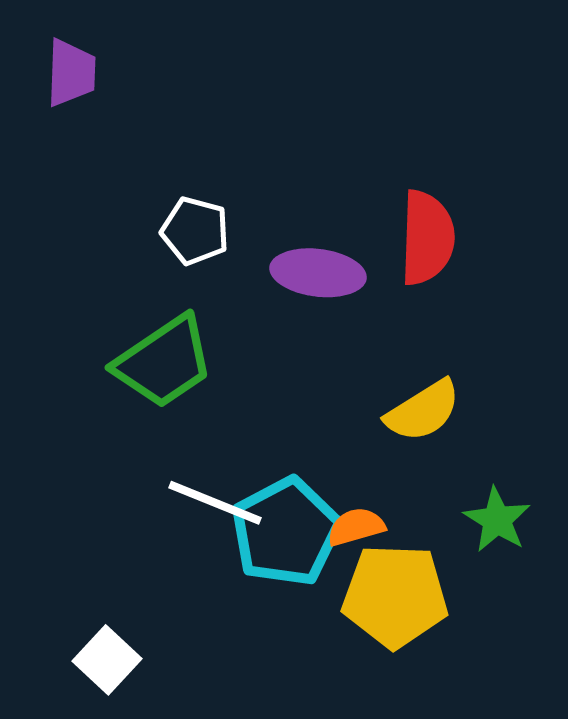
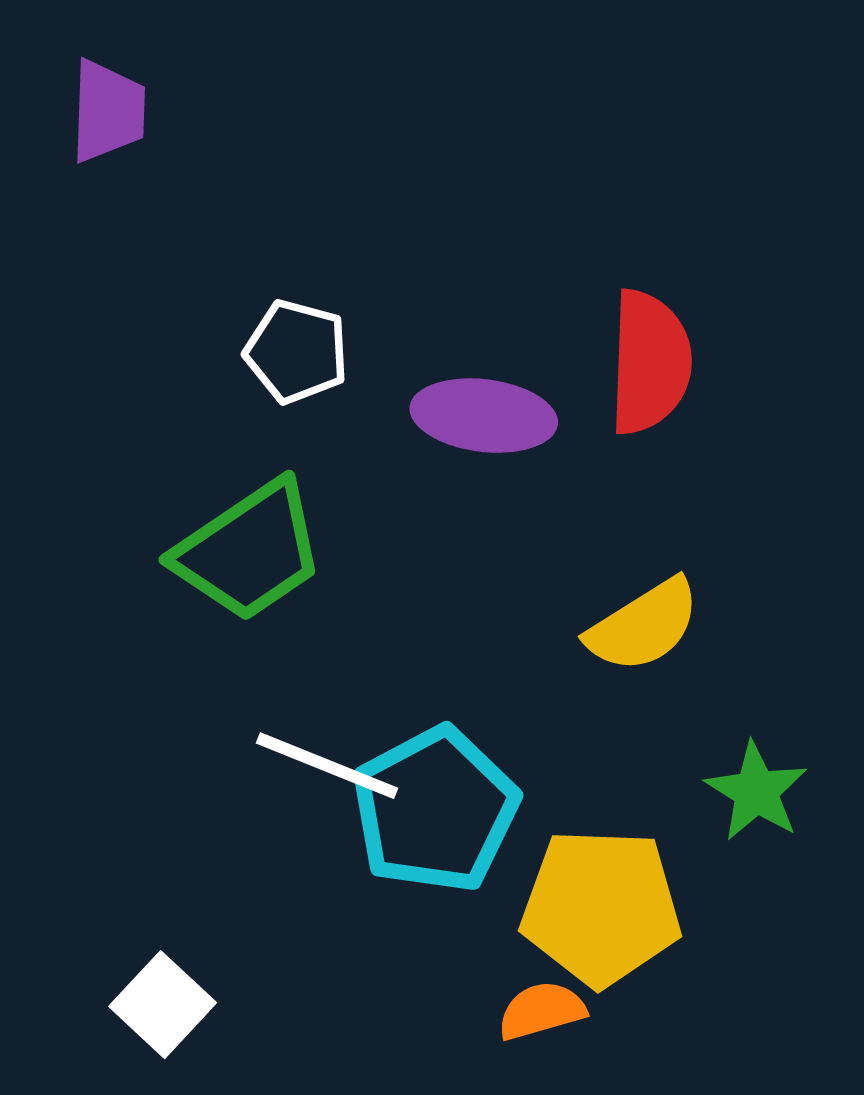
orange semicircle: (356, 527) -> (542, 1011), moved

